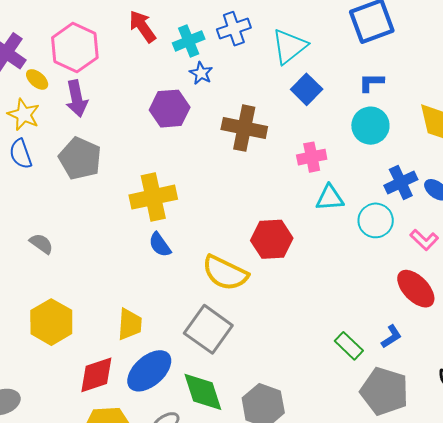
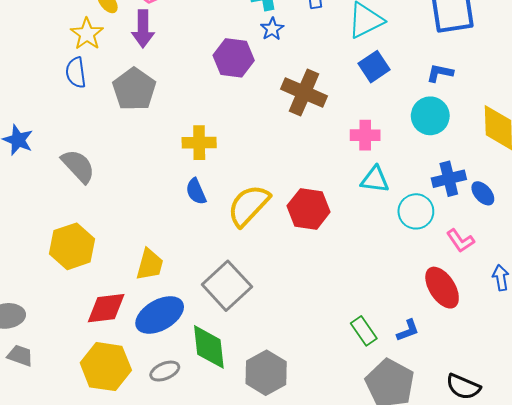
yellow cross: (153, 197) -> (199, 143), size x0.7
gray semicircle: (41, 244) -> (78, 166), size x1.5
yellow semicircle: (225, 273) -> (249, 205), moved, turned 96

